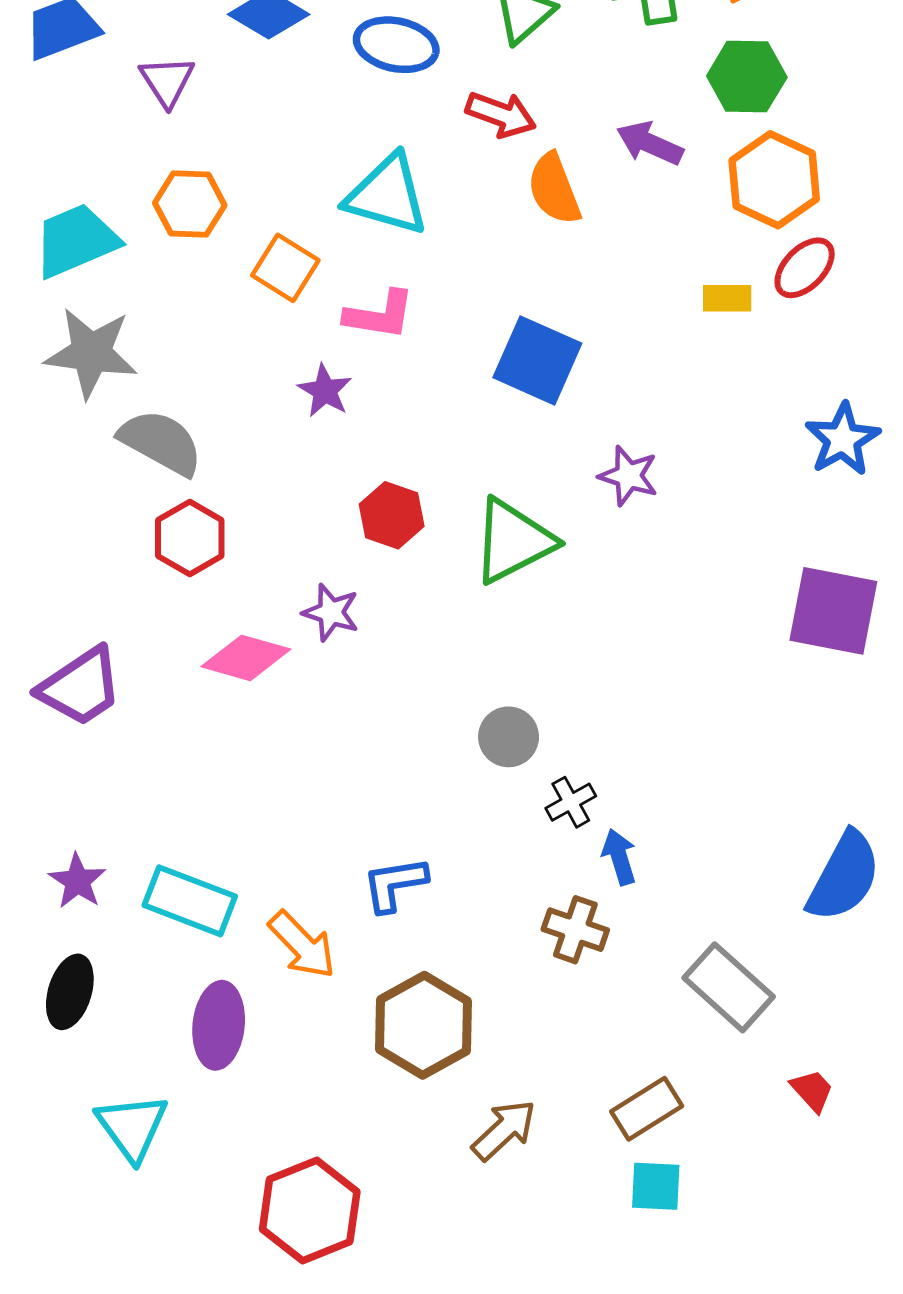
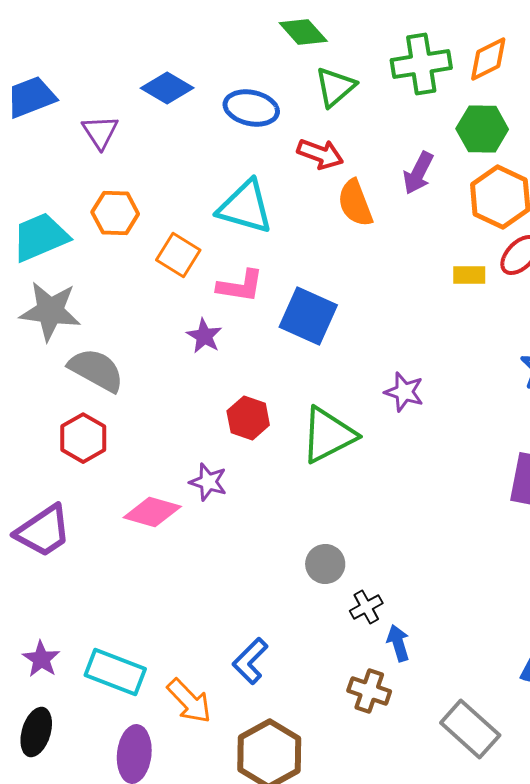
purple arrow: (650, 143) -> (418, 173), turned -87
blue square: (537, 360) -> (308, 316), moved
red hexagon: (190, 538) -> (83, 438), moved
blue L-shape: (395, 884) -> (250, 661), turned -36

